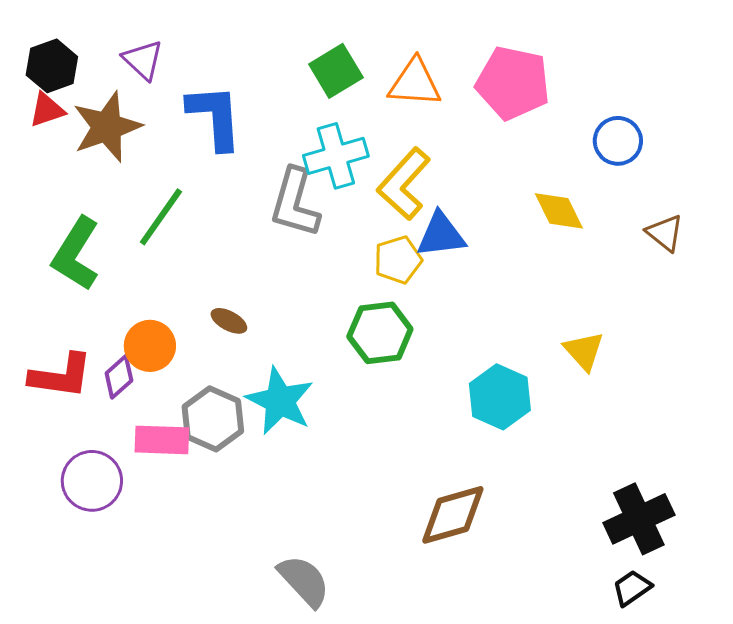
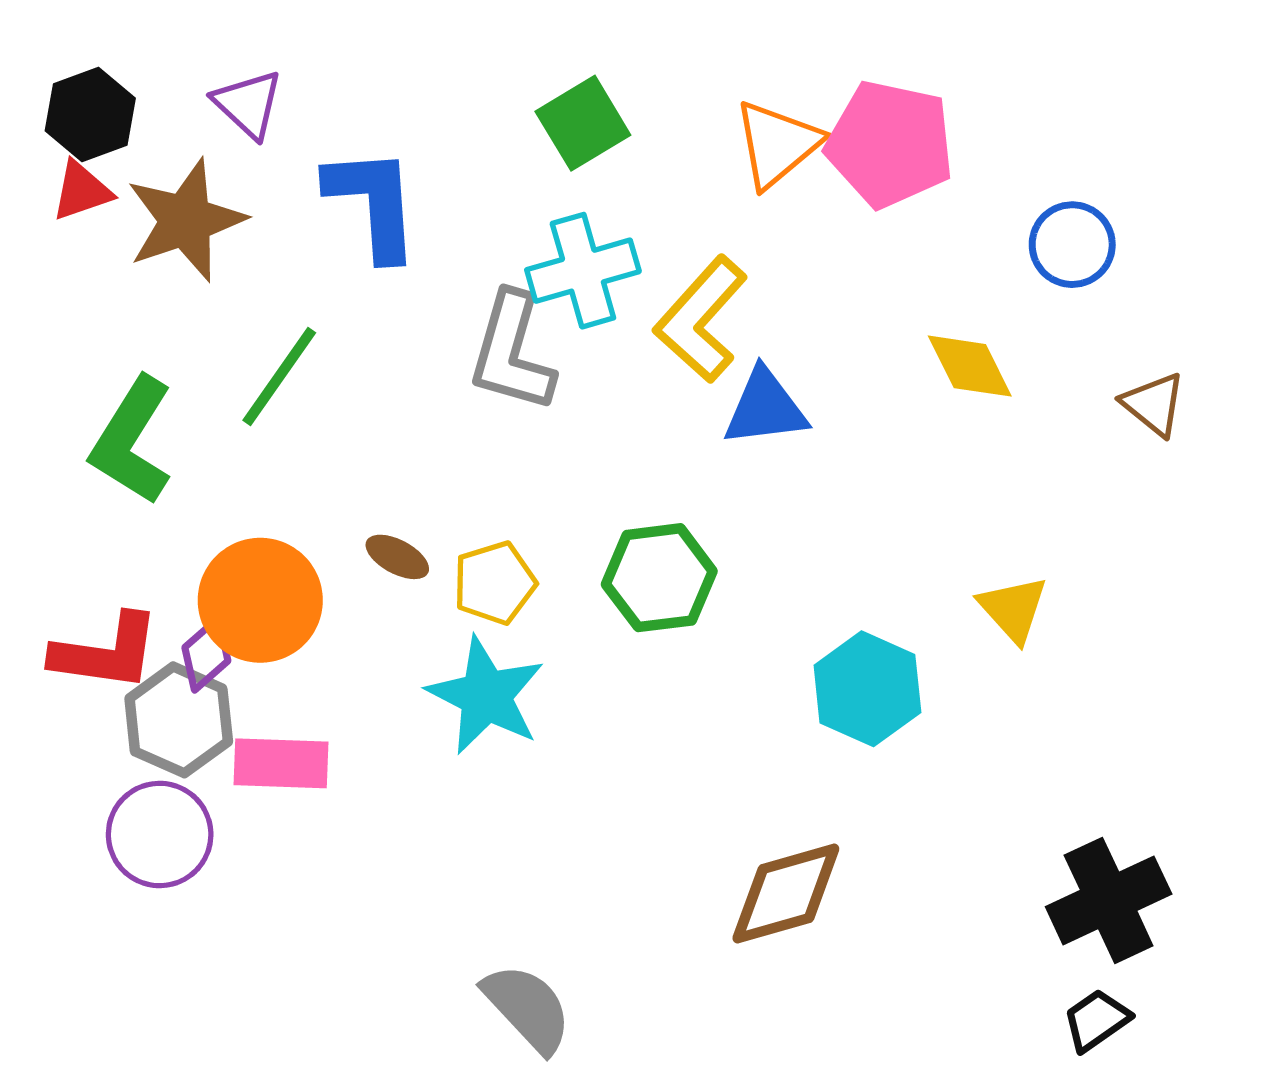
orange triangle: (415, 83) -> (777, 144), moved, turned -44
yellow pentagon: (398, 260) -> (494, 583), moved
orange circle: (150, 346) -> (260, 600), size x1.4
gray hexagon: (213, 419) -> (179, 720), moved

